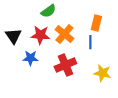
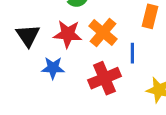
blue line: (90, 42) -> (132, 53), moved

